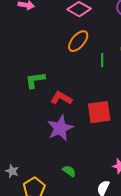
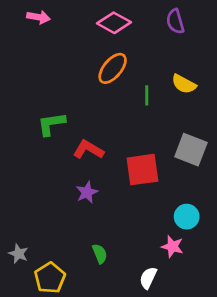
purple star: (60, 128) -> (87, 192), size x0.6
green semicircle: (69, 171) -> (100, 254), turned 32

